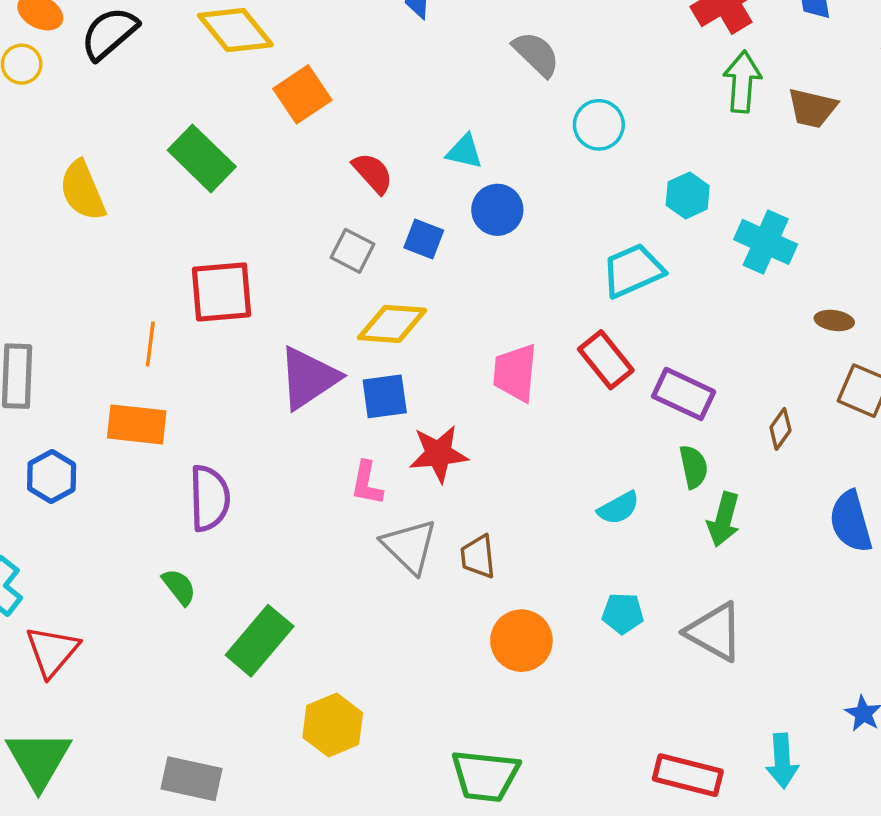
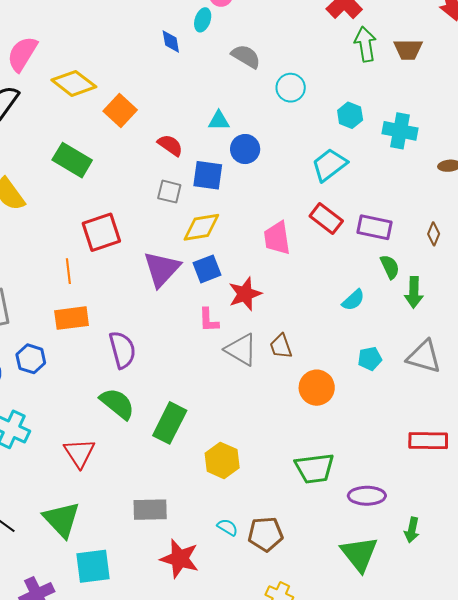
blue square: (424, 239) -> (208, 175), size x1.4
green semicircle: (179, 587) -> (117, 404), size x1.6
red triangle: (52, 651) -> (79, 453), moved

